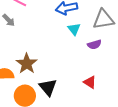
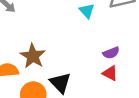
purple semicircle: (94, 45) -> (111, 53), moved

